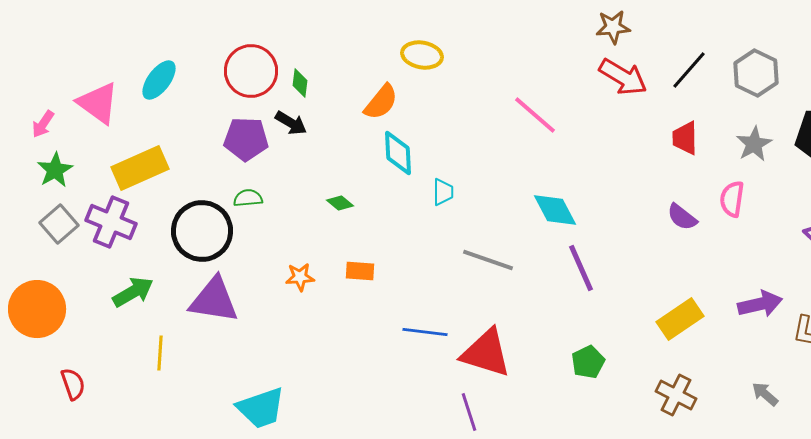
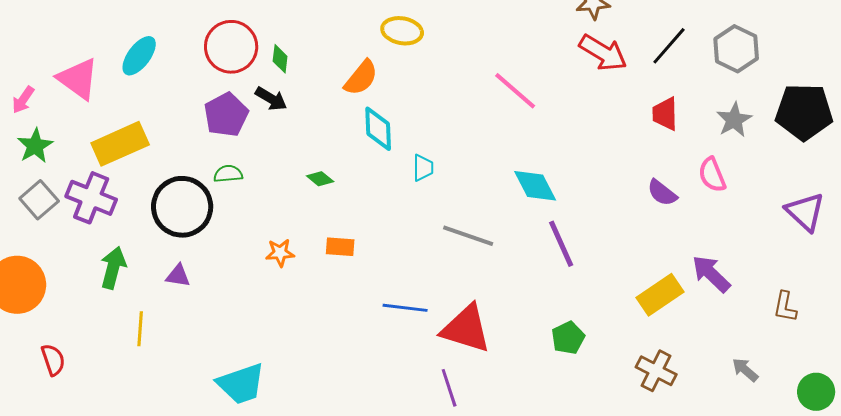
purple pentagon: (246, 139) -> (226, 115), turned -30
pink semicircle: (732, 199) -> (712, 175), turned -30
green arrow: (133, 292) -> (113, 268), turned -45
purple triangle: (214, 300) -> (178, 276), moved, size x0.5
purple arrow: (760, 304) -> (711, 274), moved, turned -123

